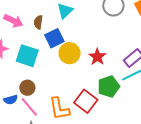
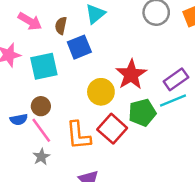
yellow circle: (70, 53) -> (101, 92), moved
cyan square: (27, 56) -> (44, 66), turned -35
red star: (97, 57) -> (131, 74), size x1.4

